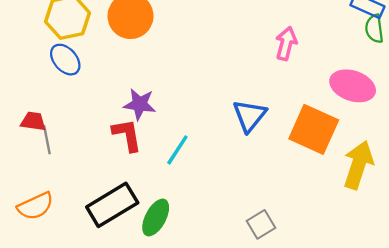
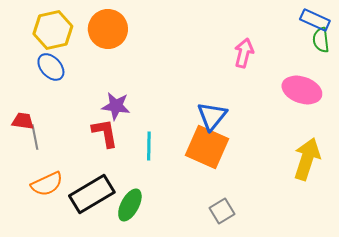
orange square: (314, 129) -> (207, 147), moved
cyan line: (177, 150) -> (149, 146), turned -32
orange semicircle: (35, 206) -> (47, 184), moved

